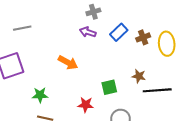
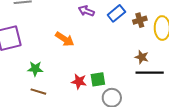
brown star: (139, 76) -> (142, 57), moved
green square: (109, 87) -> (98, 79), moved

